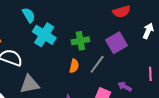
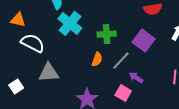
purple square: (116, 43) -> (144, 41), turned -30
purple arrow: (125, 87) -> (136, 78), moved

